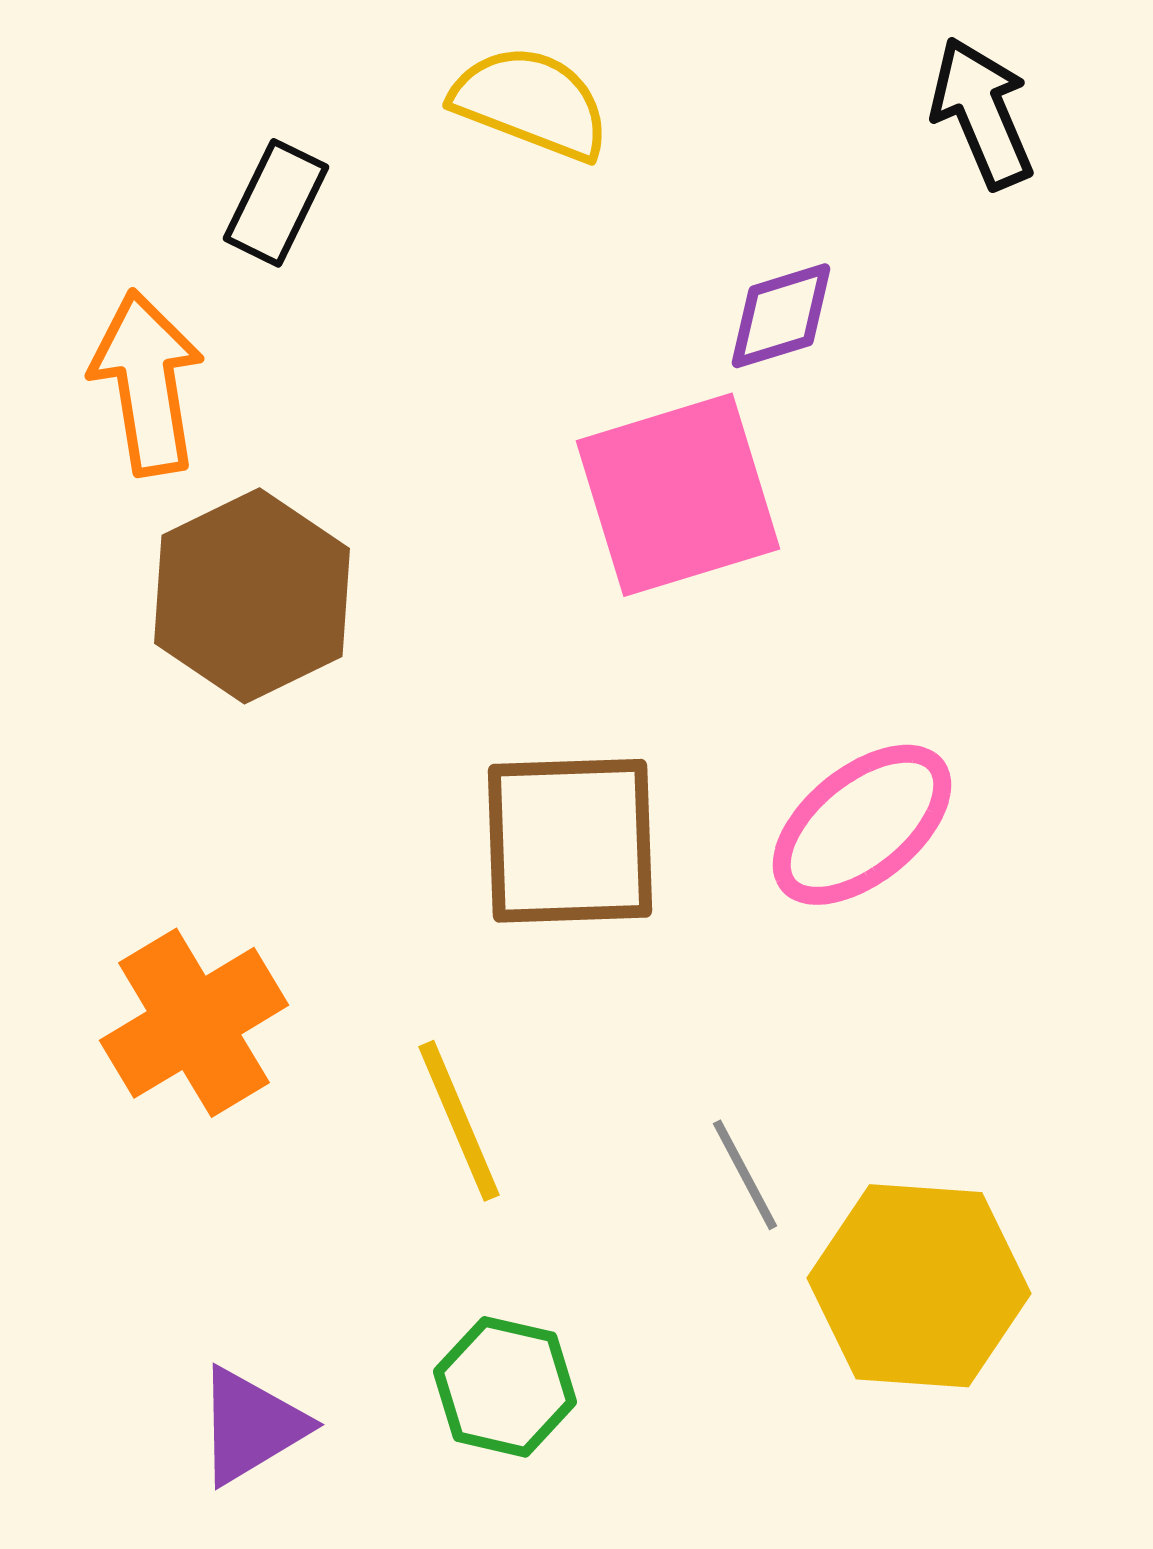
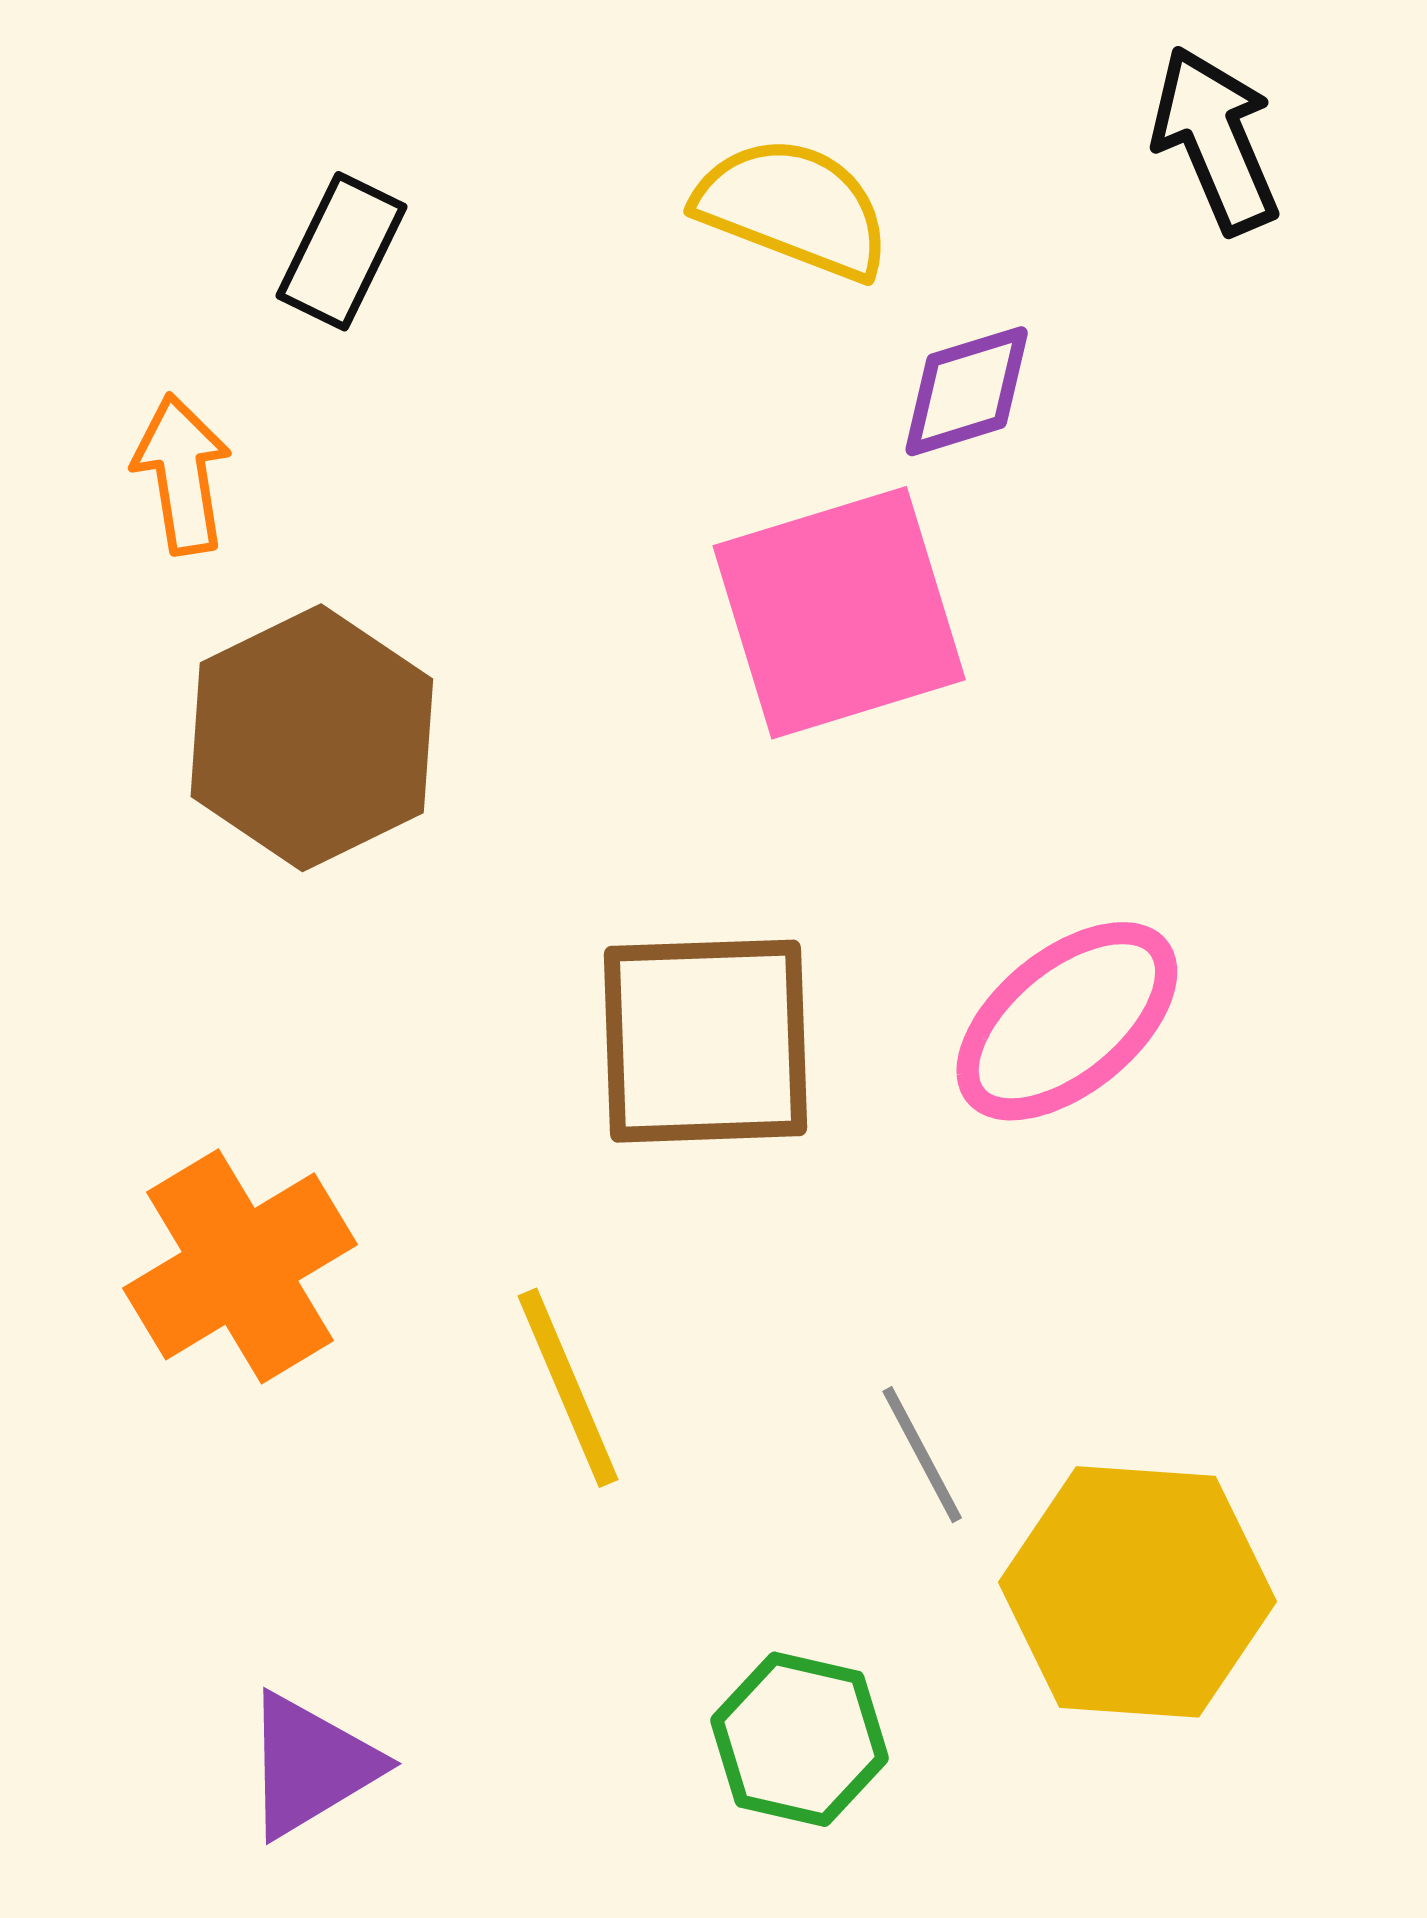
yellow semicircle: (531, 103) -> (793, 208), moved
orange arrow: (147, 383) -> (182, 474), size x0.7
green hexagon: (505, 1387) -> (800, 1739), moved

